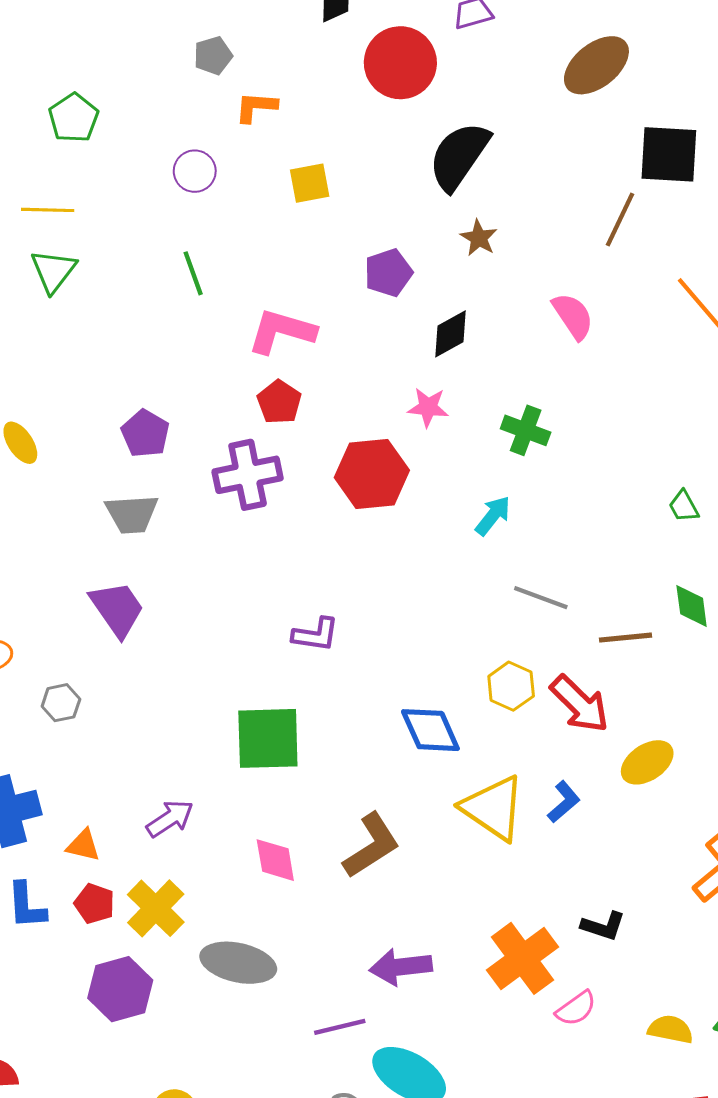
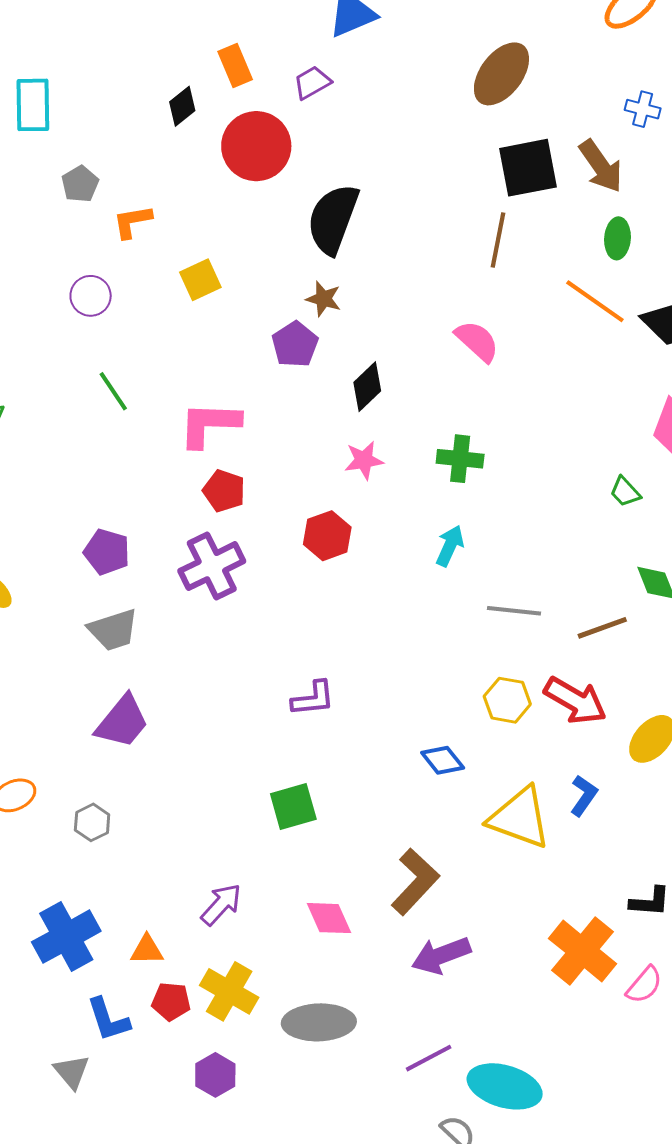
brown ellipse: (596, 65) -> (501, 74), moved
brown star: (479, 238) -> (324, 299), moved
red hexagon: (372, 474) -> (327, 536), size x0.7
purple trapezoid: (117, 609) -> (122, 722), turned 88
blue diamond: (430, 730) -> (443, 760), size x0.7
green square: (268, 738) -> (293, 807), size x0.7
purple arrow: (401, 967) -> (441, 955), moved
purple hexagon: (120, 989) -> (215, 1075), size x0.7

